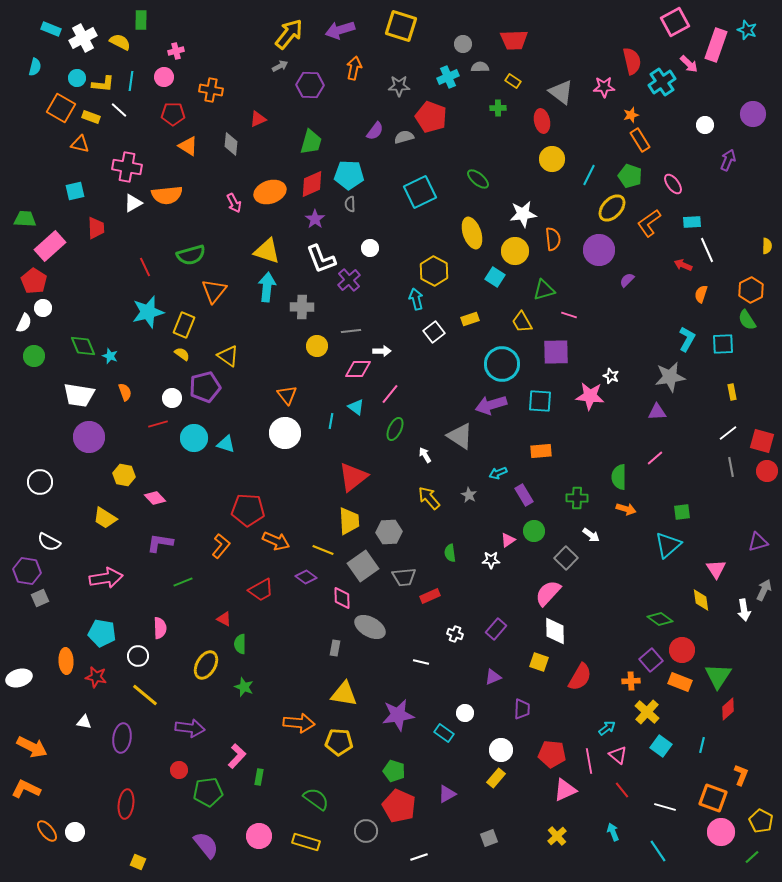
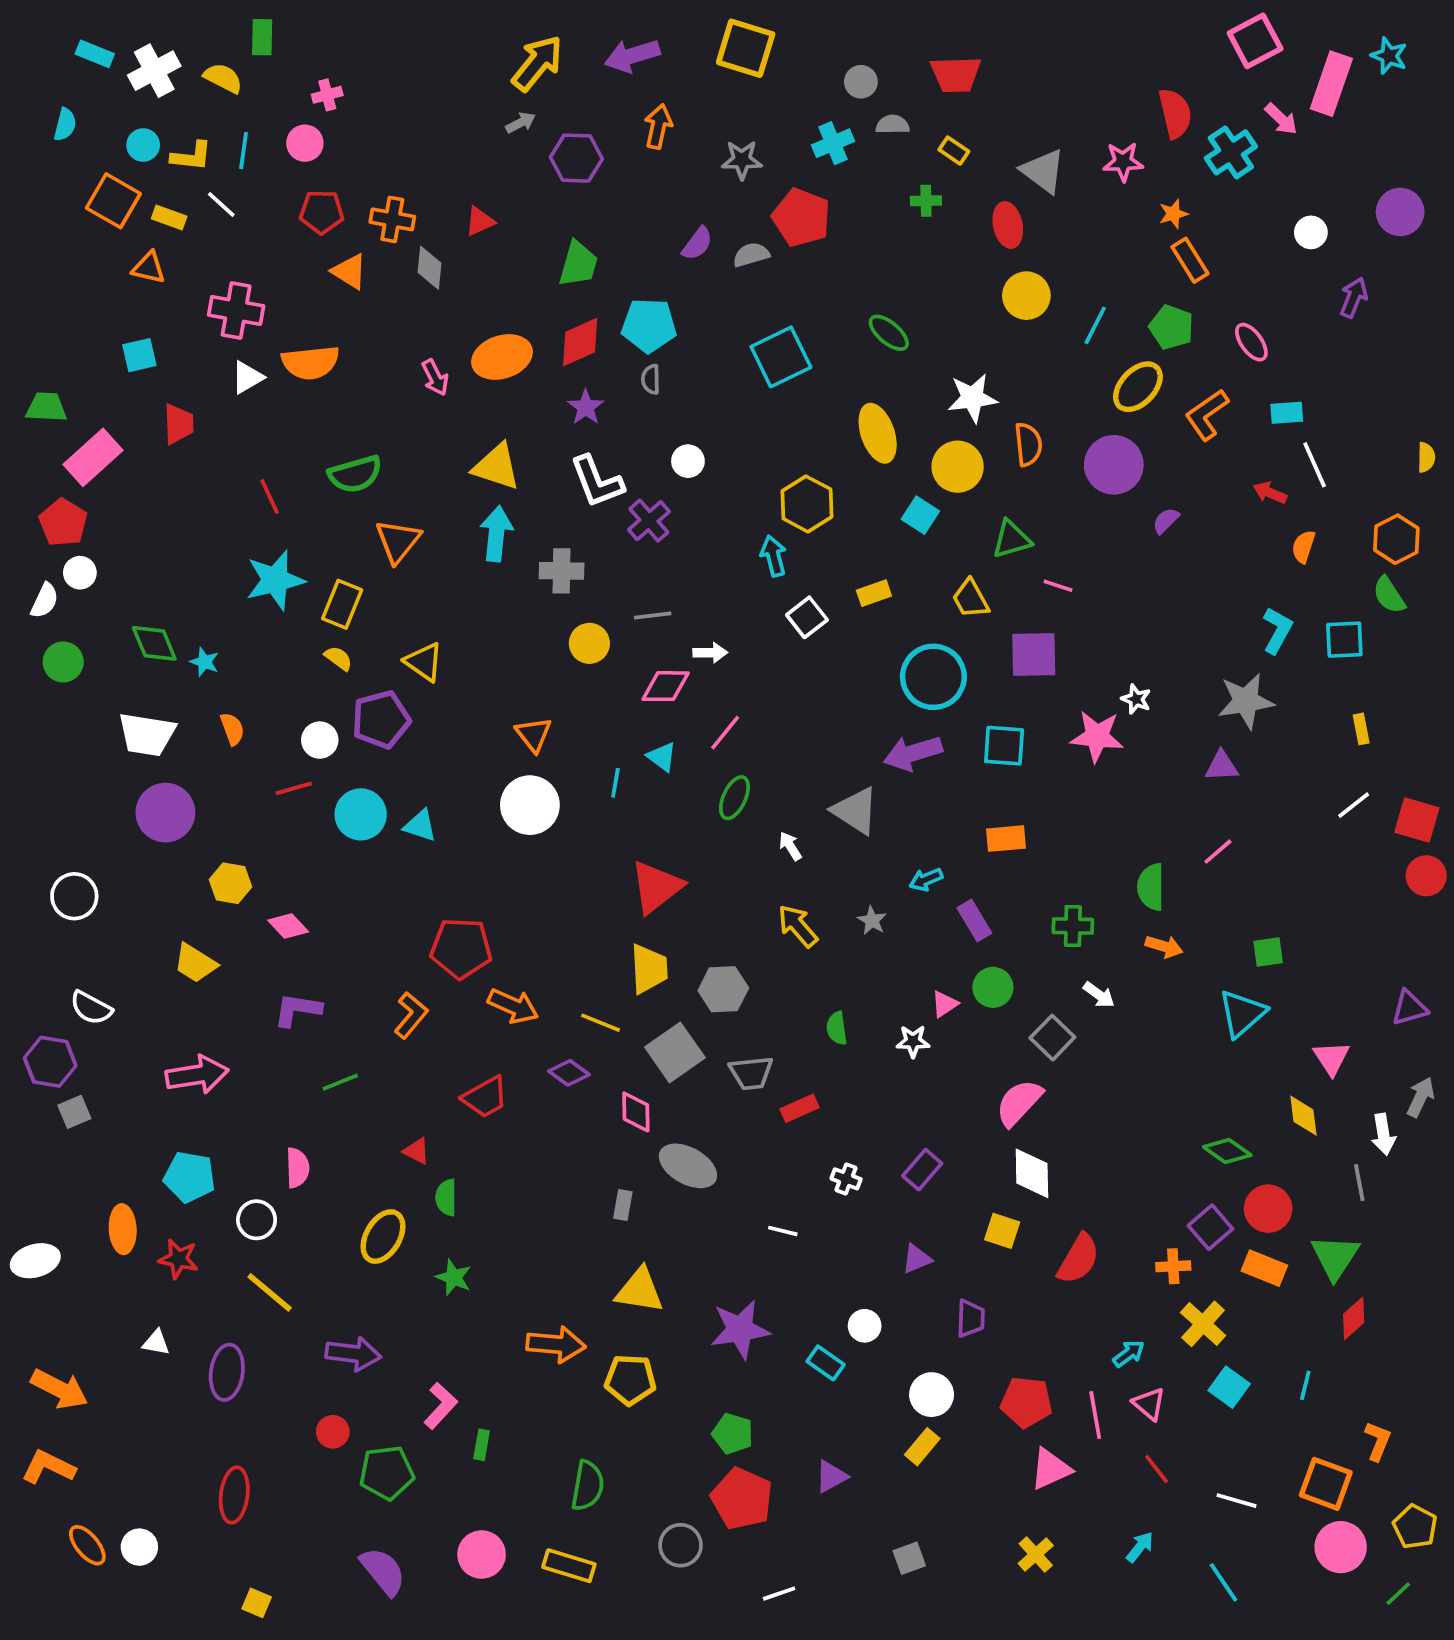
orange cross: (211, 90) -> (392, 219), moved
gray line: (731, 467) -> (1359, 1183), moved
green semicircle: (316, 799) -> (588, 1486), turned 64
cyan arrow: (613, 832) -> (1140, 1547), turned 60

